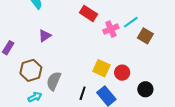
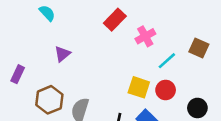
red rectangle: (89, 13) -> (115, 20), turned -72
cyan line: (131, 22) -> (167, 61), moved
brown square: (145, 36) -> (199, 48), moved

